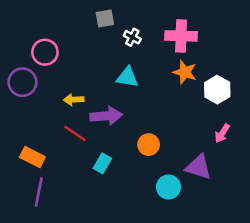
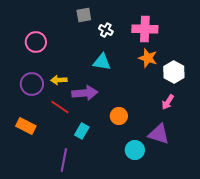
purple circle: (22, 82) -> (32, 84), moved
pink arrow: (222, 133) -> (168, 102), moved
purple line: (39, 192) -> (64, 160), moved

